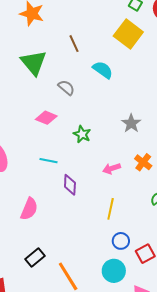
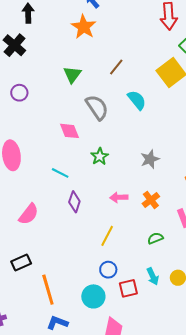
brown line: (74, 44) -> (116, 67), turned 48
green triangle: (34, 63) -> (72, 75), size x0.7
gray semicircle: (66, 88) -> (97, 107), size x1.5
pink diamond: (46, 118) -> (70, 131), turned 30

